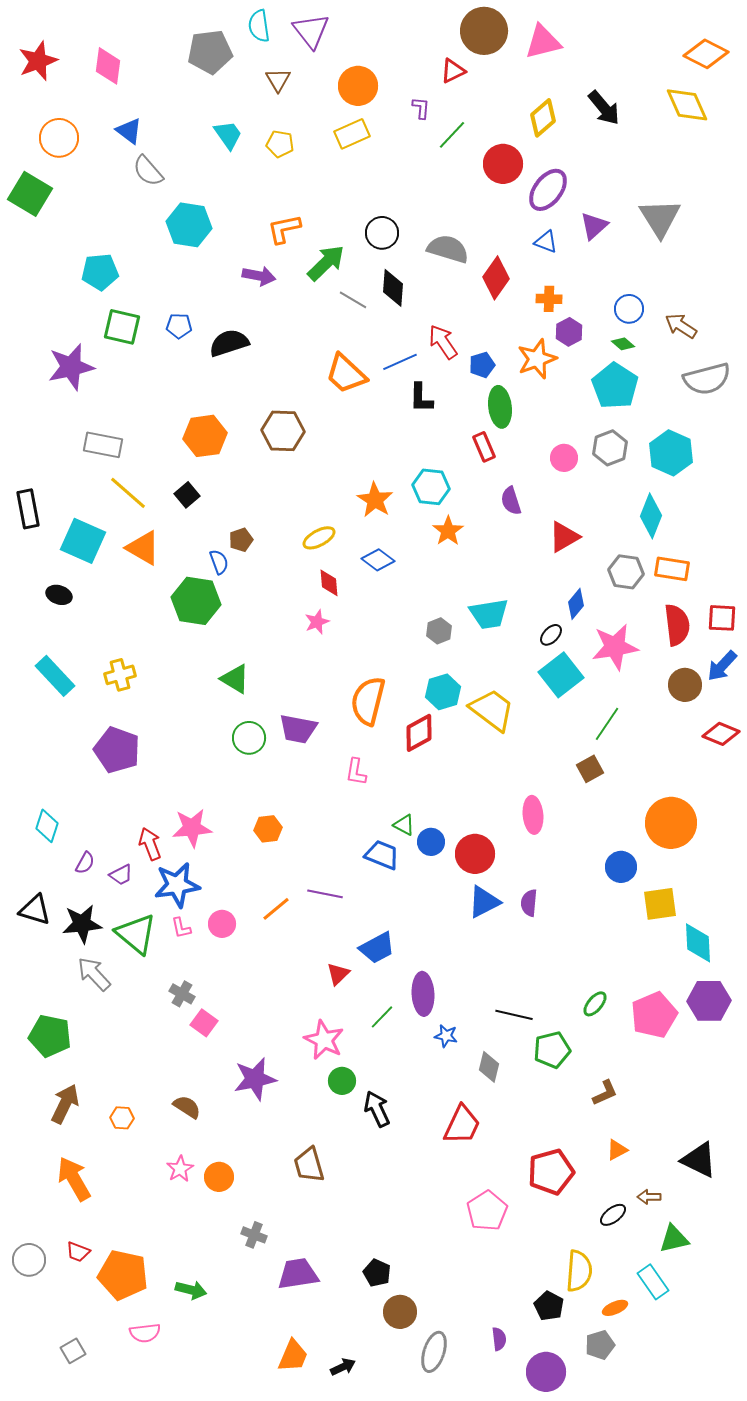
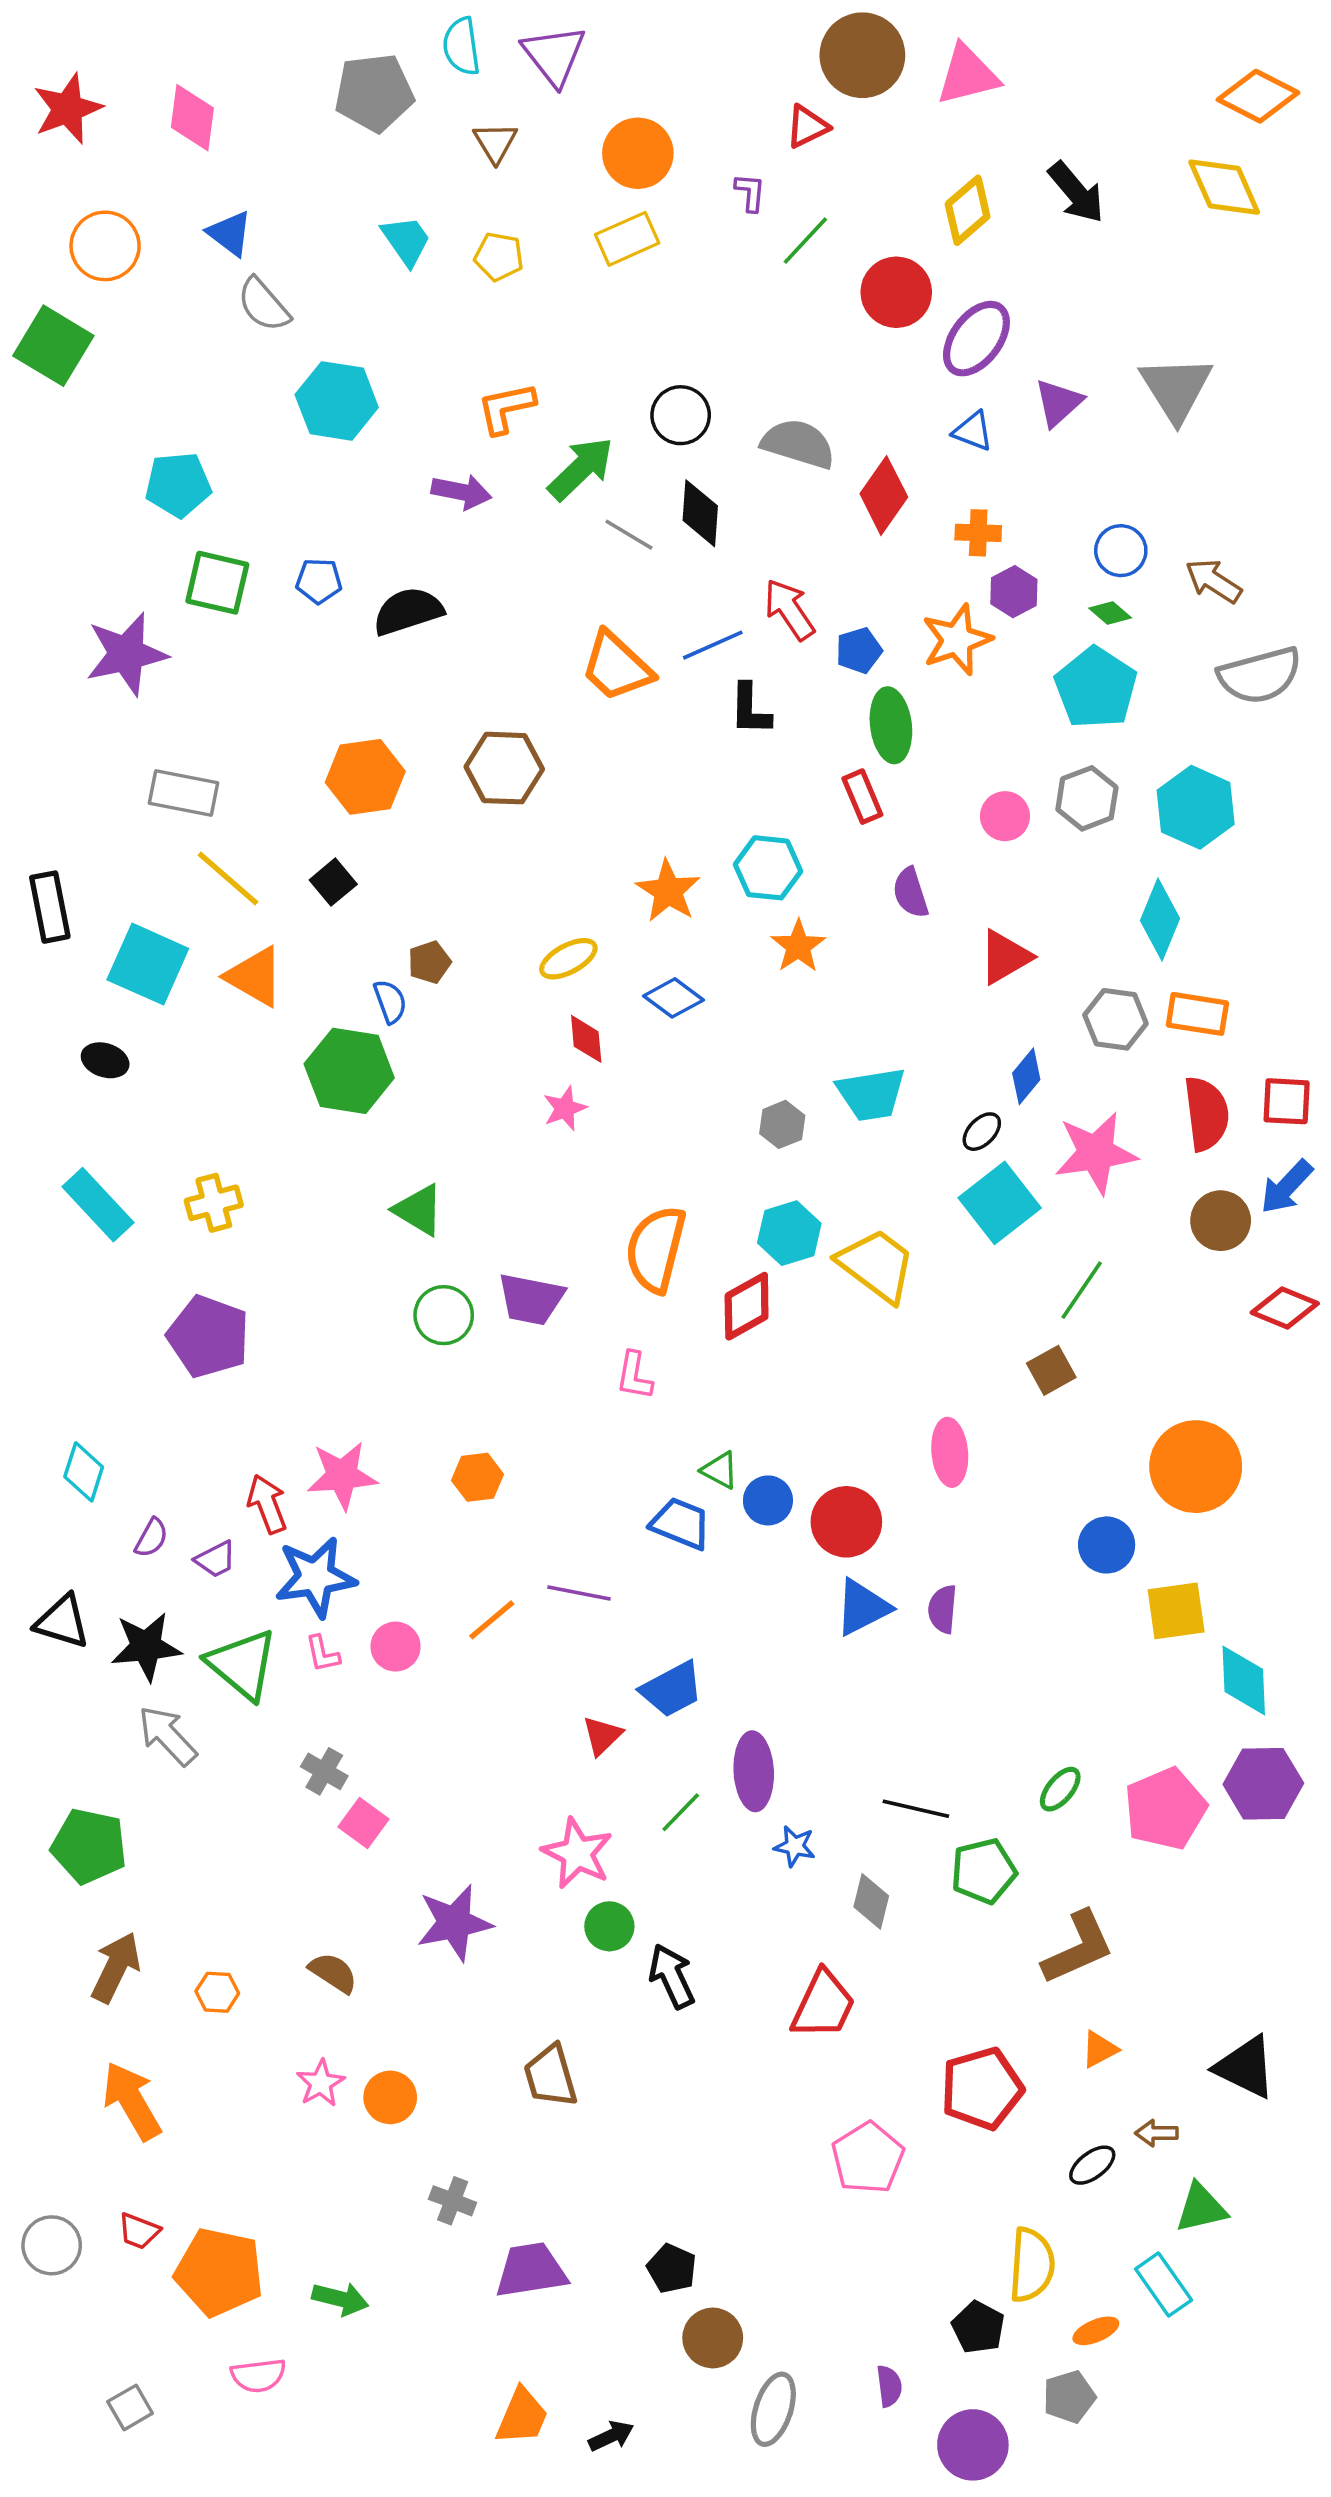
brown L-shape: (605, 1093) -> (1078, 1948), size x1.6

